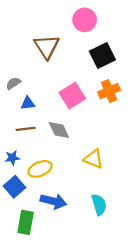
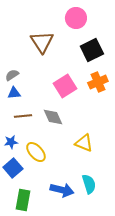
blue triangle: (28, 103) -> (14, 93), moved
yellow ellipse: (40, 169) -> (36, 152), turned 70
blue arrow: (53, 201) -> (62, 190), moved

